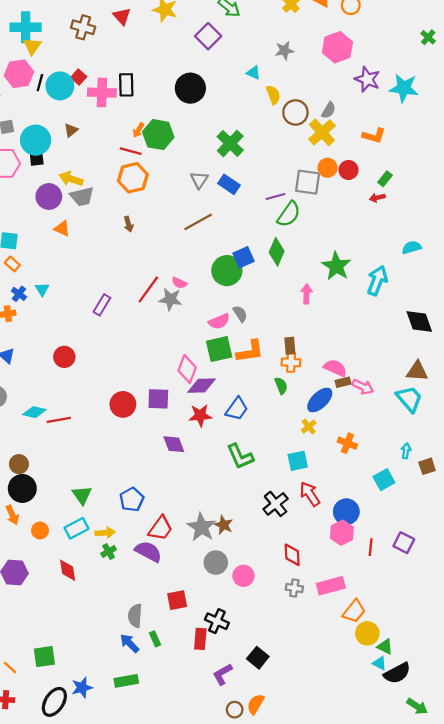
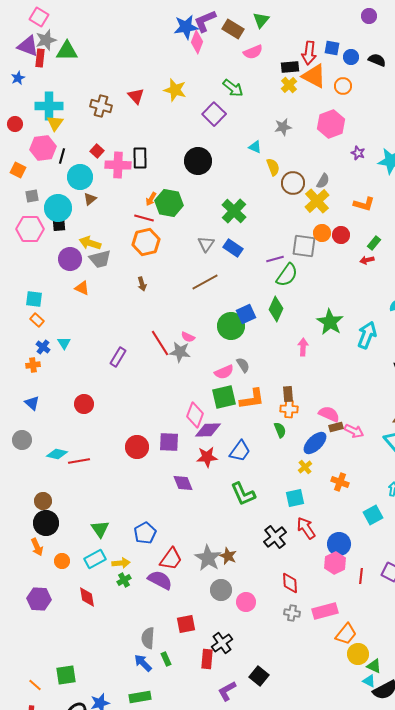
purple star: (367, 79) -> (358, 153), size x0.6
cyan circle: (60, 86) -> (80, 177), moved
red line: (148, 289) -> (160, 343), turned -68
black cross: (217, 621) -> (222, 643), turned 30

